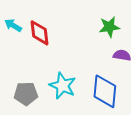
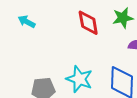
red diamond: (40, 33) -> (88, 23), moved

